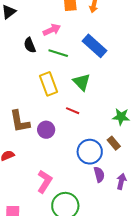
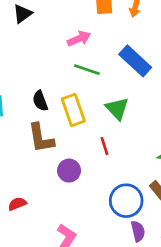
black semicircle: (30, 45) -> (40, 101), moved
red line: (73, 111) -> (105, 146), turned 48
brown L-shape: (20, 121) -> (41, 138), moved

